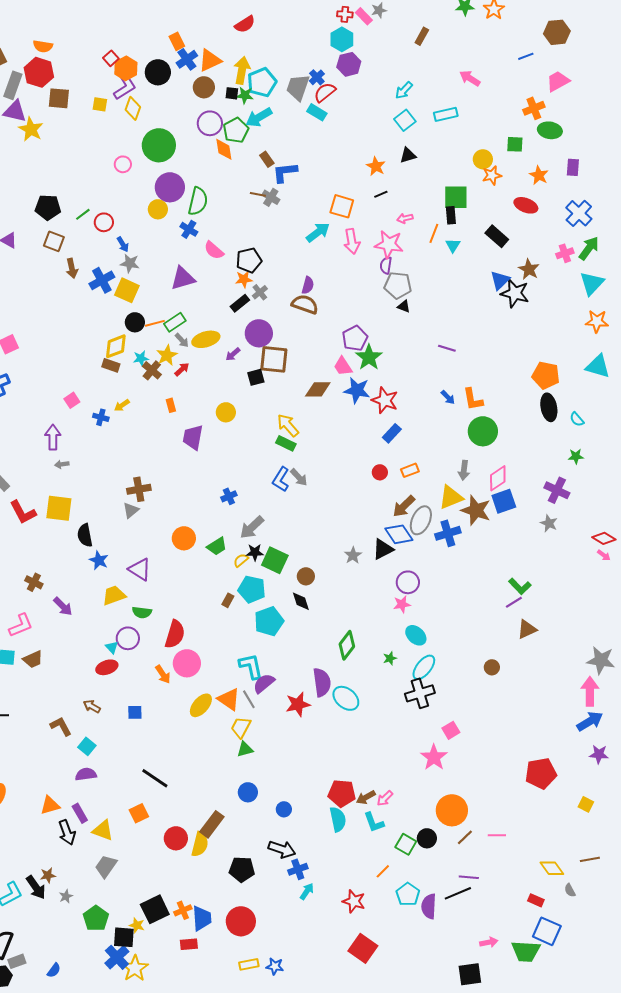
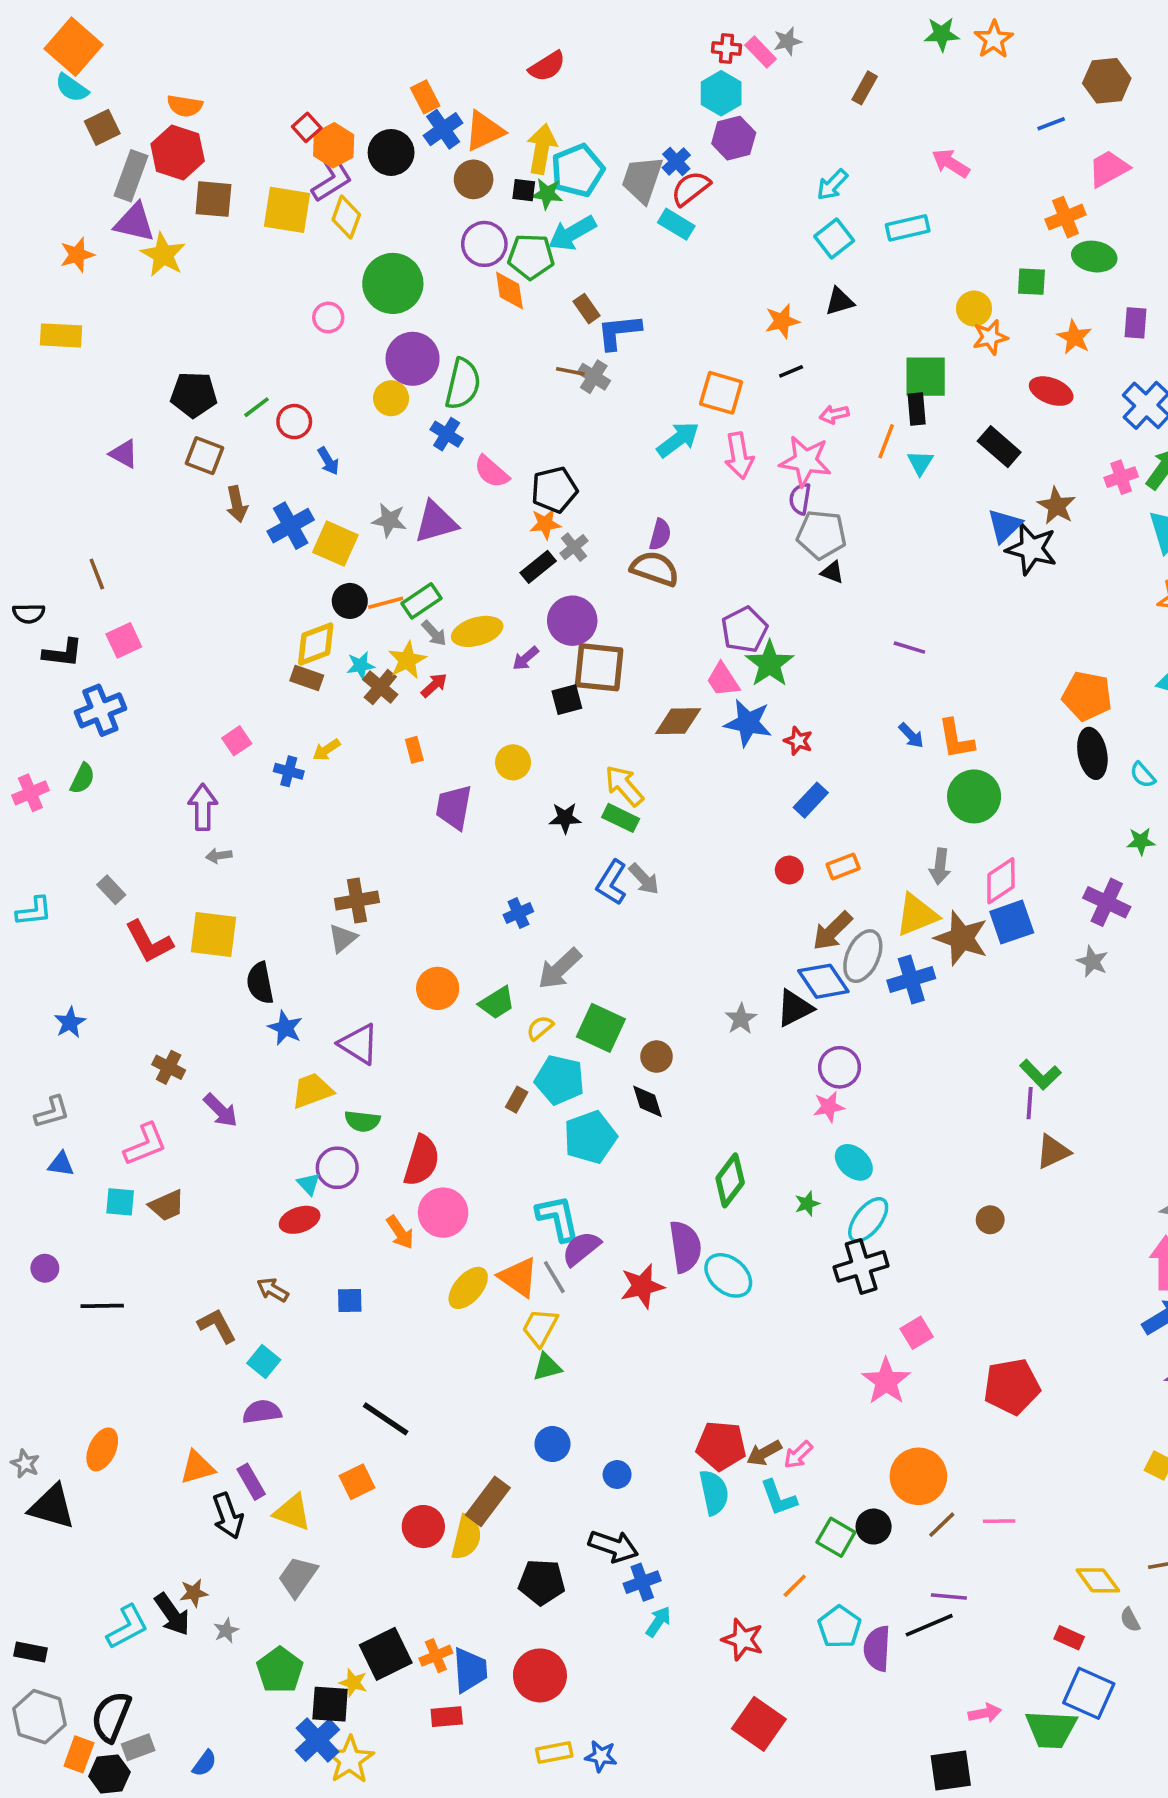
yellow square: (100, 104) -> (287, 210), size x1.8
green pentagon: (236, 130) -> (531, 257), turned 30
orange star: (376, 166) -> (782, 321), turned 30
gray star: (130, 263) -> (389, 520), moved
red star: (385, 400) -> (798, 741), size x0.6
black star: (255, 552) -> (565, 818), moved
purple line: (514, 602) -> (1030, 1103), turned -54
red pentagon: (541, 773) -> (1012, 1387), moved

